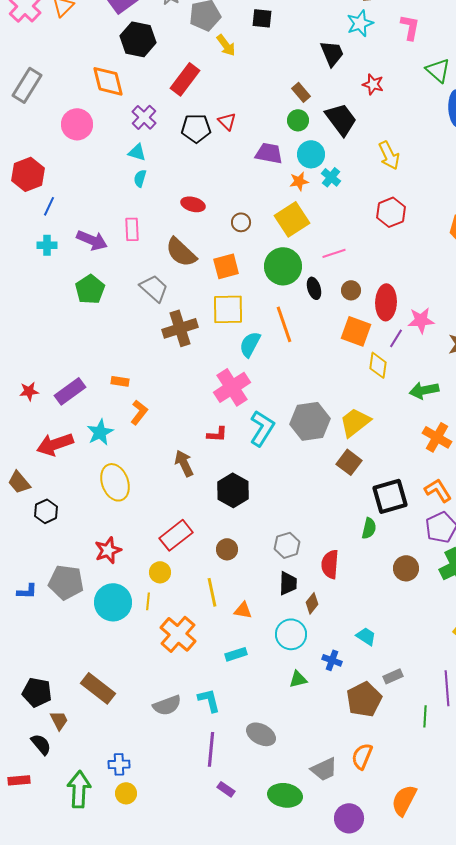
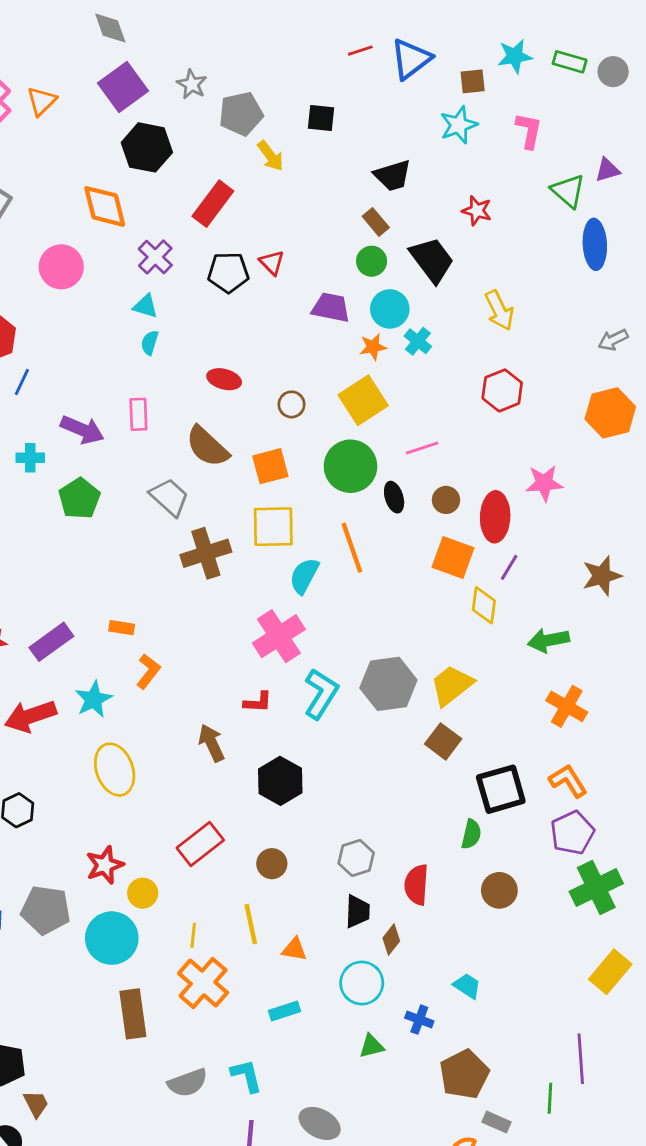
black trapezoid: (332, 53) -> (393, 176), moved, turned 96
cyan cross: (47, 245) -> (30, 458), moved
pink star: (421, 320) -> (544, 483), moved
brown circle: (406, 568) -> (499, 890), moved
yellow circle: (160, 572) -> (143, 893), moved
yellow line: (148, 601) -> (193, 935), moved
gray rectangle: (393, 676) -> (497, 1122), moved, turned 48
brown rectangle: (98, 688) -> (133, 1014), moved, turned 44

